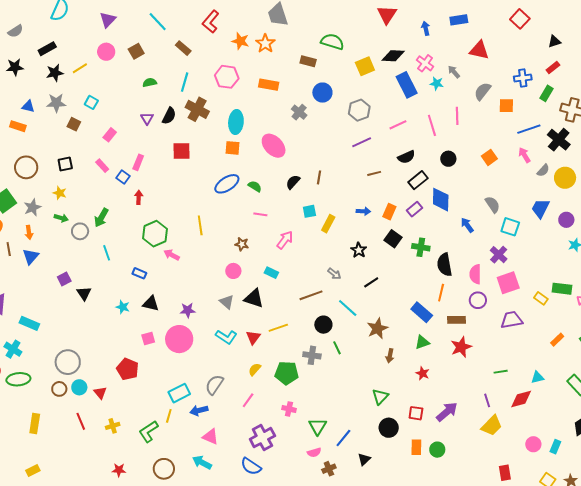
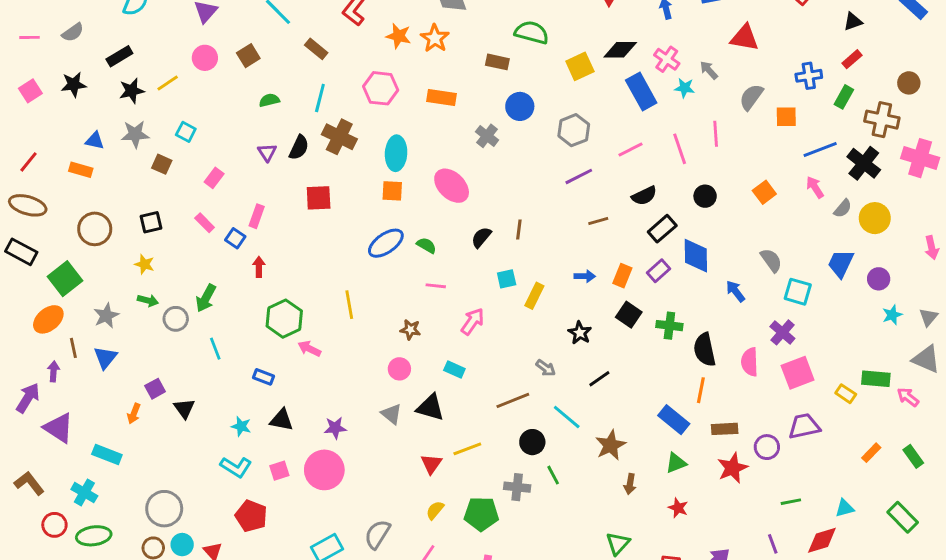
gray star: (32, 207) -> (106, 316), moved
orange arrow: (29, 232) -> (134, 414), moved, turned 32
purple circle: (478, 300) -> (767, 447), moved
cyan L-shape: (226, 337) -> (236, 467), moved

